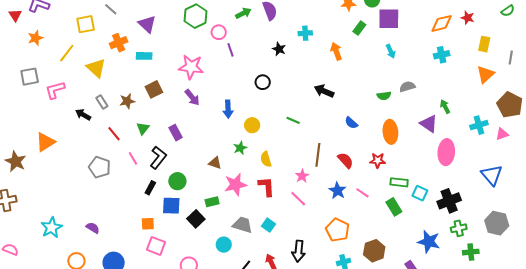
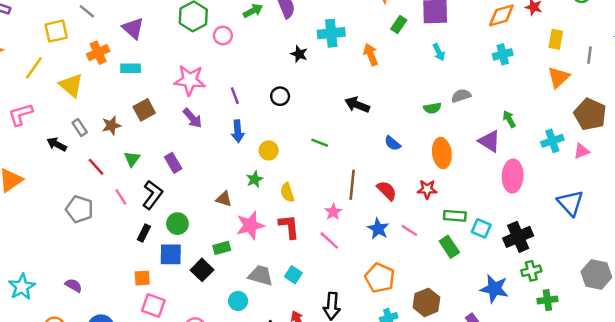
cyan cross: (305, 33) -> (331, 33), size x1.5
purple line: (231, 50) -> (235, 96), moved
gray hexagon: (497, 223) -> (596, 274), moved

